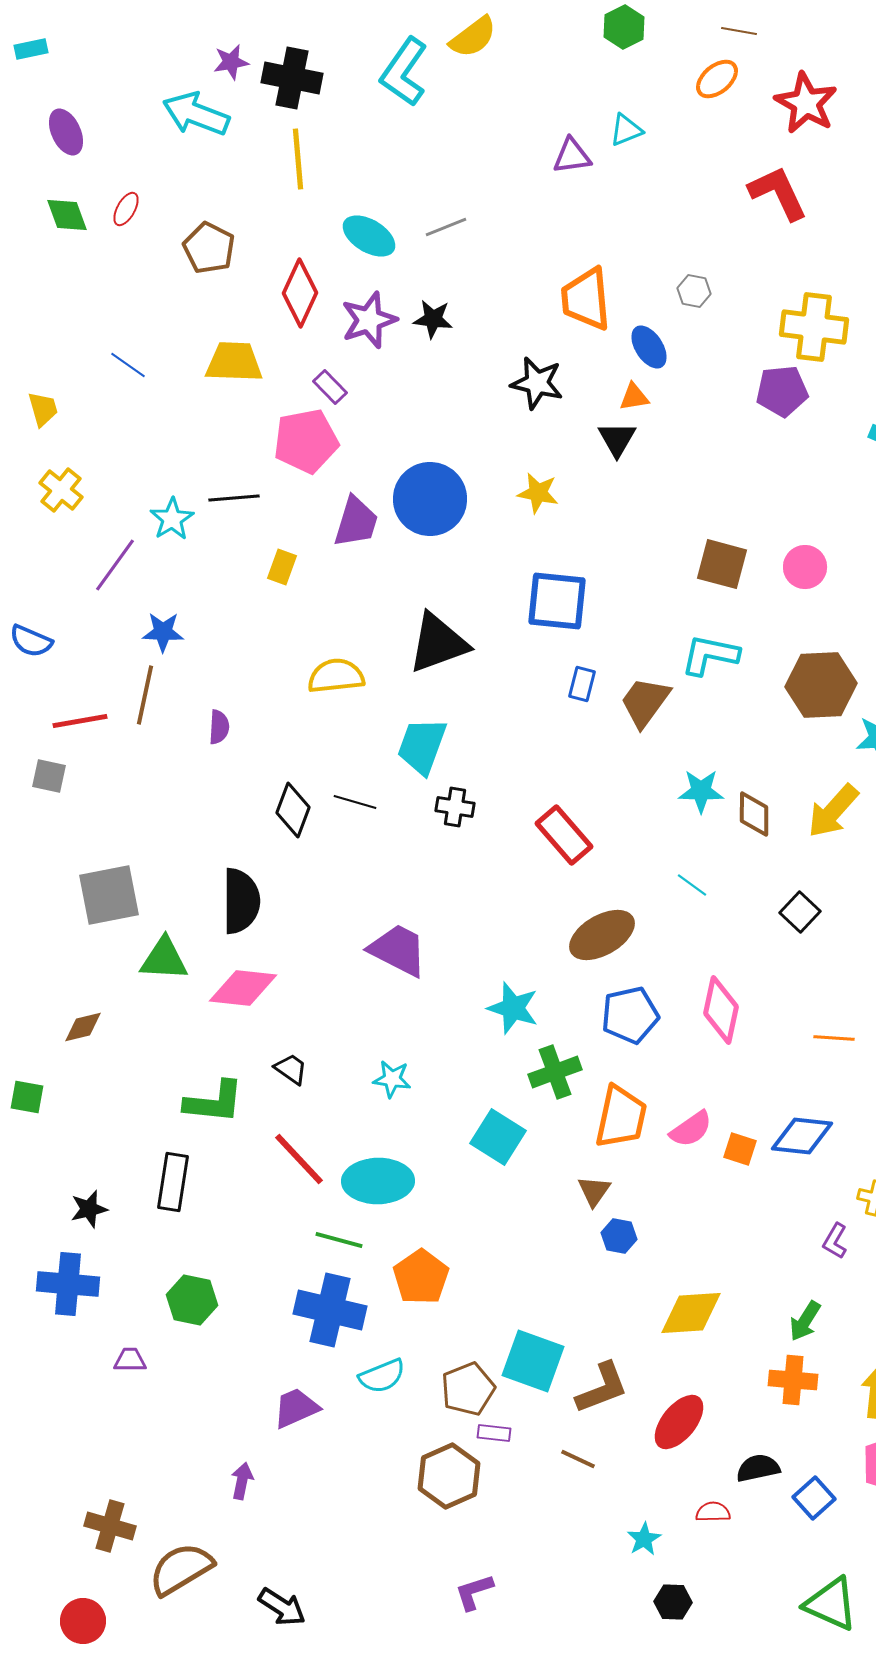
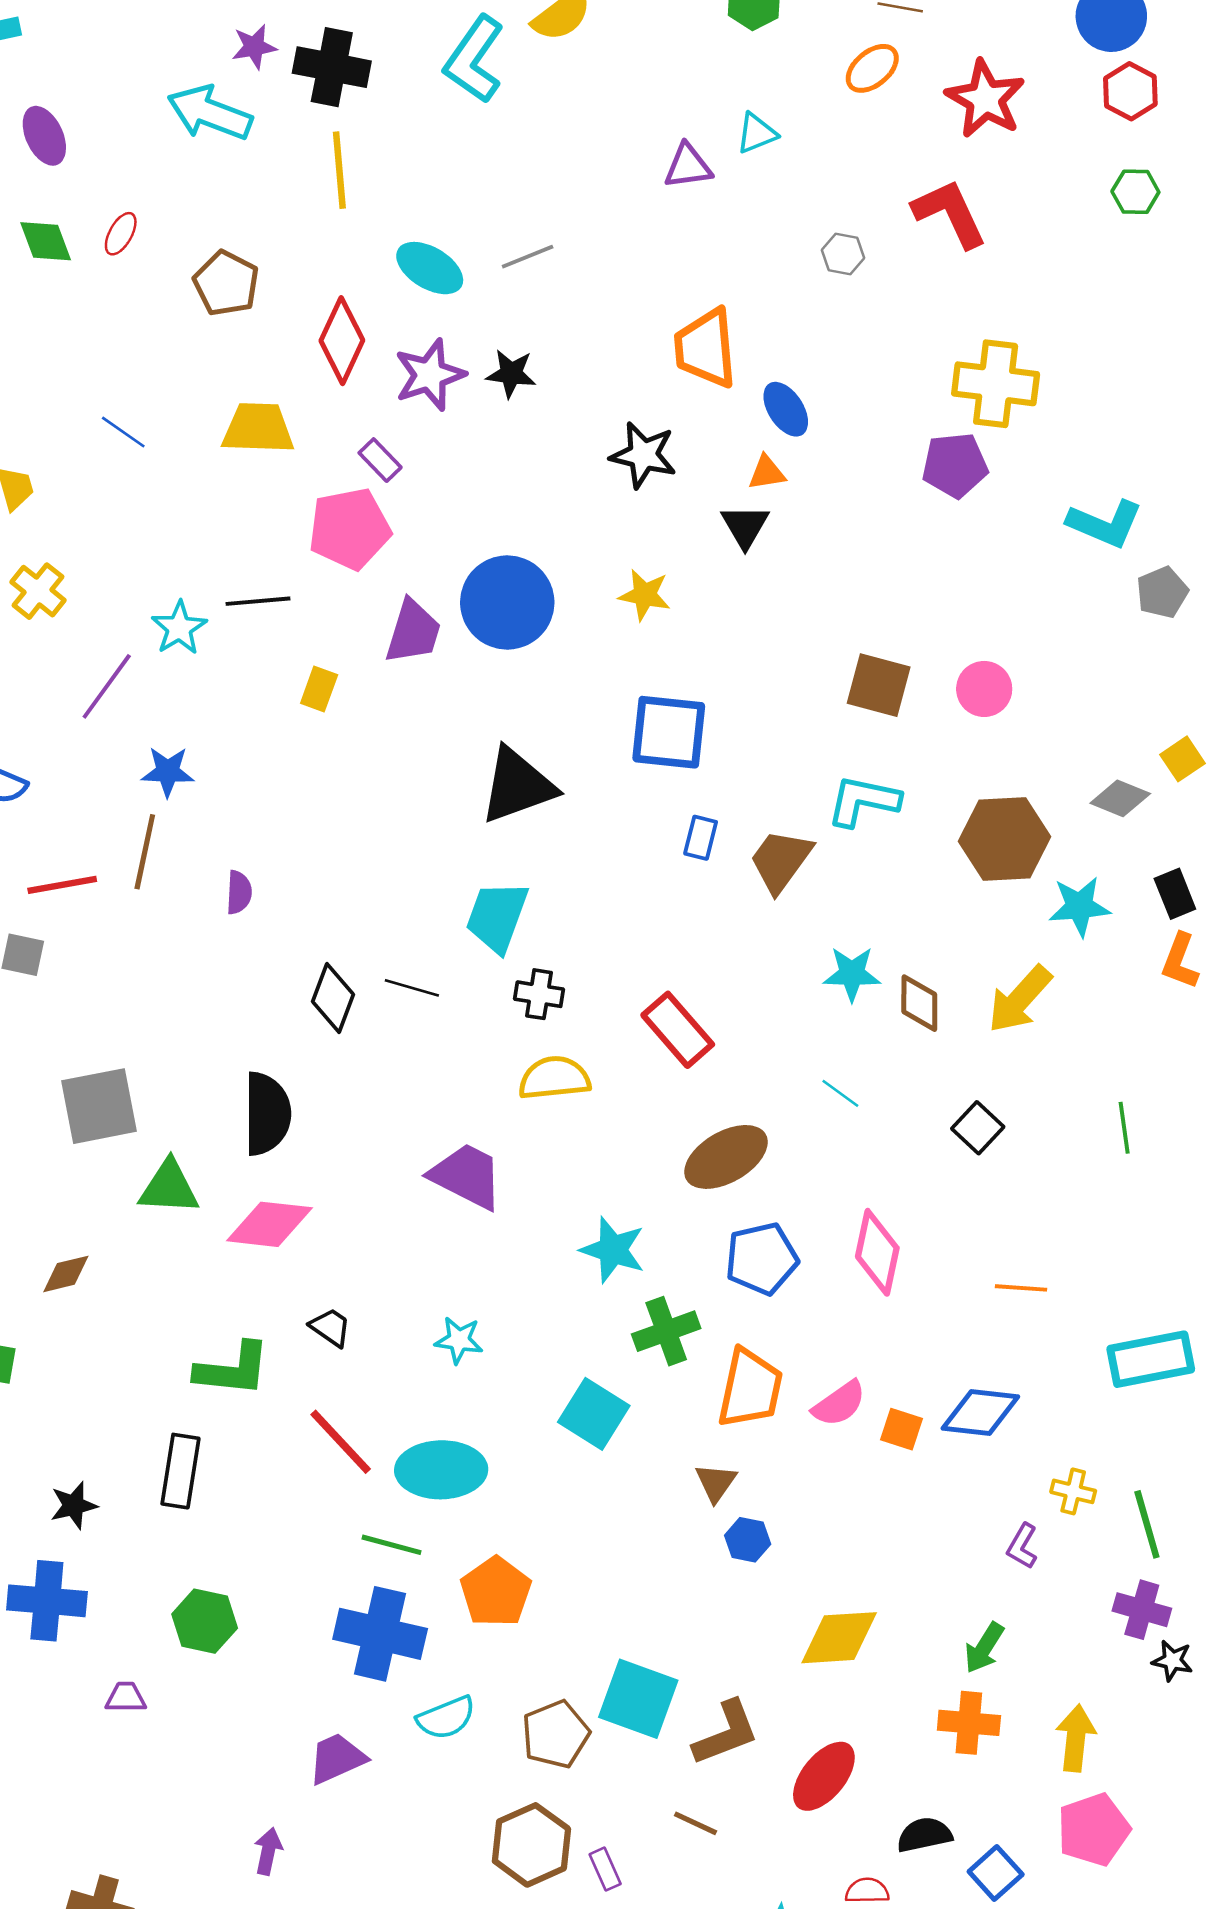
gray hexagon: (694, 291) -> (843, 254), moved
yellow semicircle: (336, 676) -> (554, 1078), moved
purple rectangle: (494, 1433) -> (605, 1869), moved, turned 60

